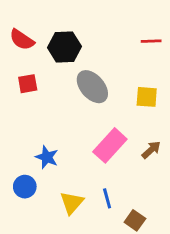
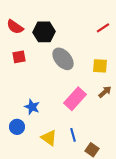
red line: (151, 41) -> (103, 28), turned -32
brown arrow: (151, 150) -> (105, 92), moved
yellow triangle: (72, 203) -> (49, 138), turned -36

